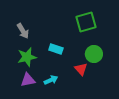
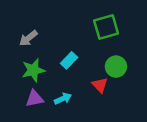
gray arrow: (23, 31) -> (28, 38), turned 84
cyan rectangle: (56, 49) -> (69, 60), turned -64

